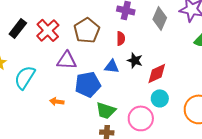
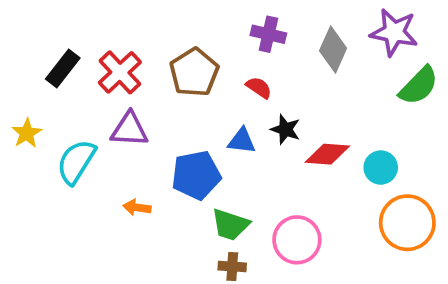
red semicircle: (121, 38) -> (259, 88), turned -56
purple triangle: (67, 60) -> (129, 129), moved
red diamond: (157, 73) -> (327, 154), turned 30
cyan circle: (160, 98) -> (381, 168), moved

